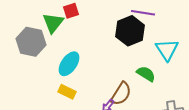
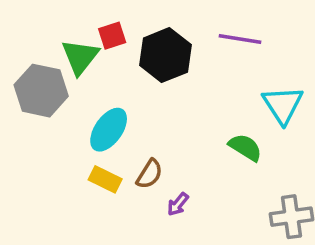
black hexagon: (130, 31) -> (165, 55), moved
brown semicircle: (121, 94) -> (149, 174), moved, size x0.7

